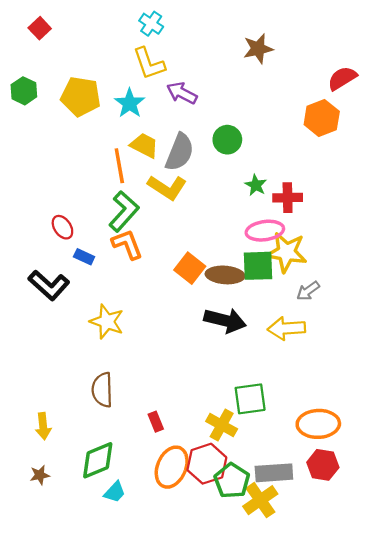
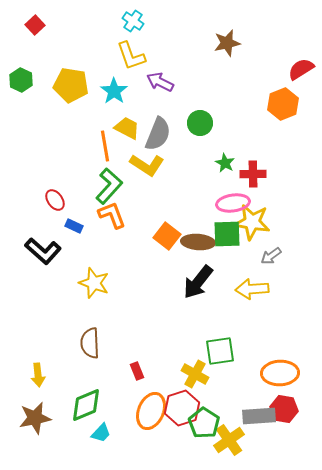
black arrow: (225, 320) -> (198, 282), turned 114
gray rectangle: (274, 473) -> (259, 416), moved
brown star: (40, 475) -> (35, 418), size x1.8

